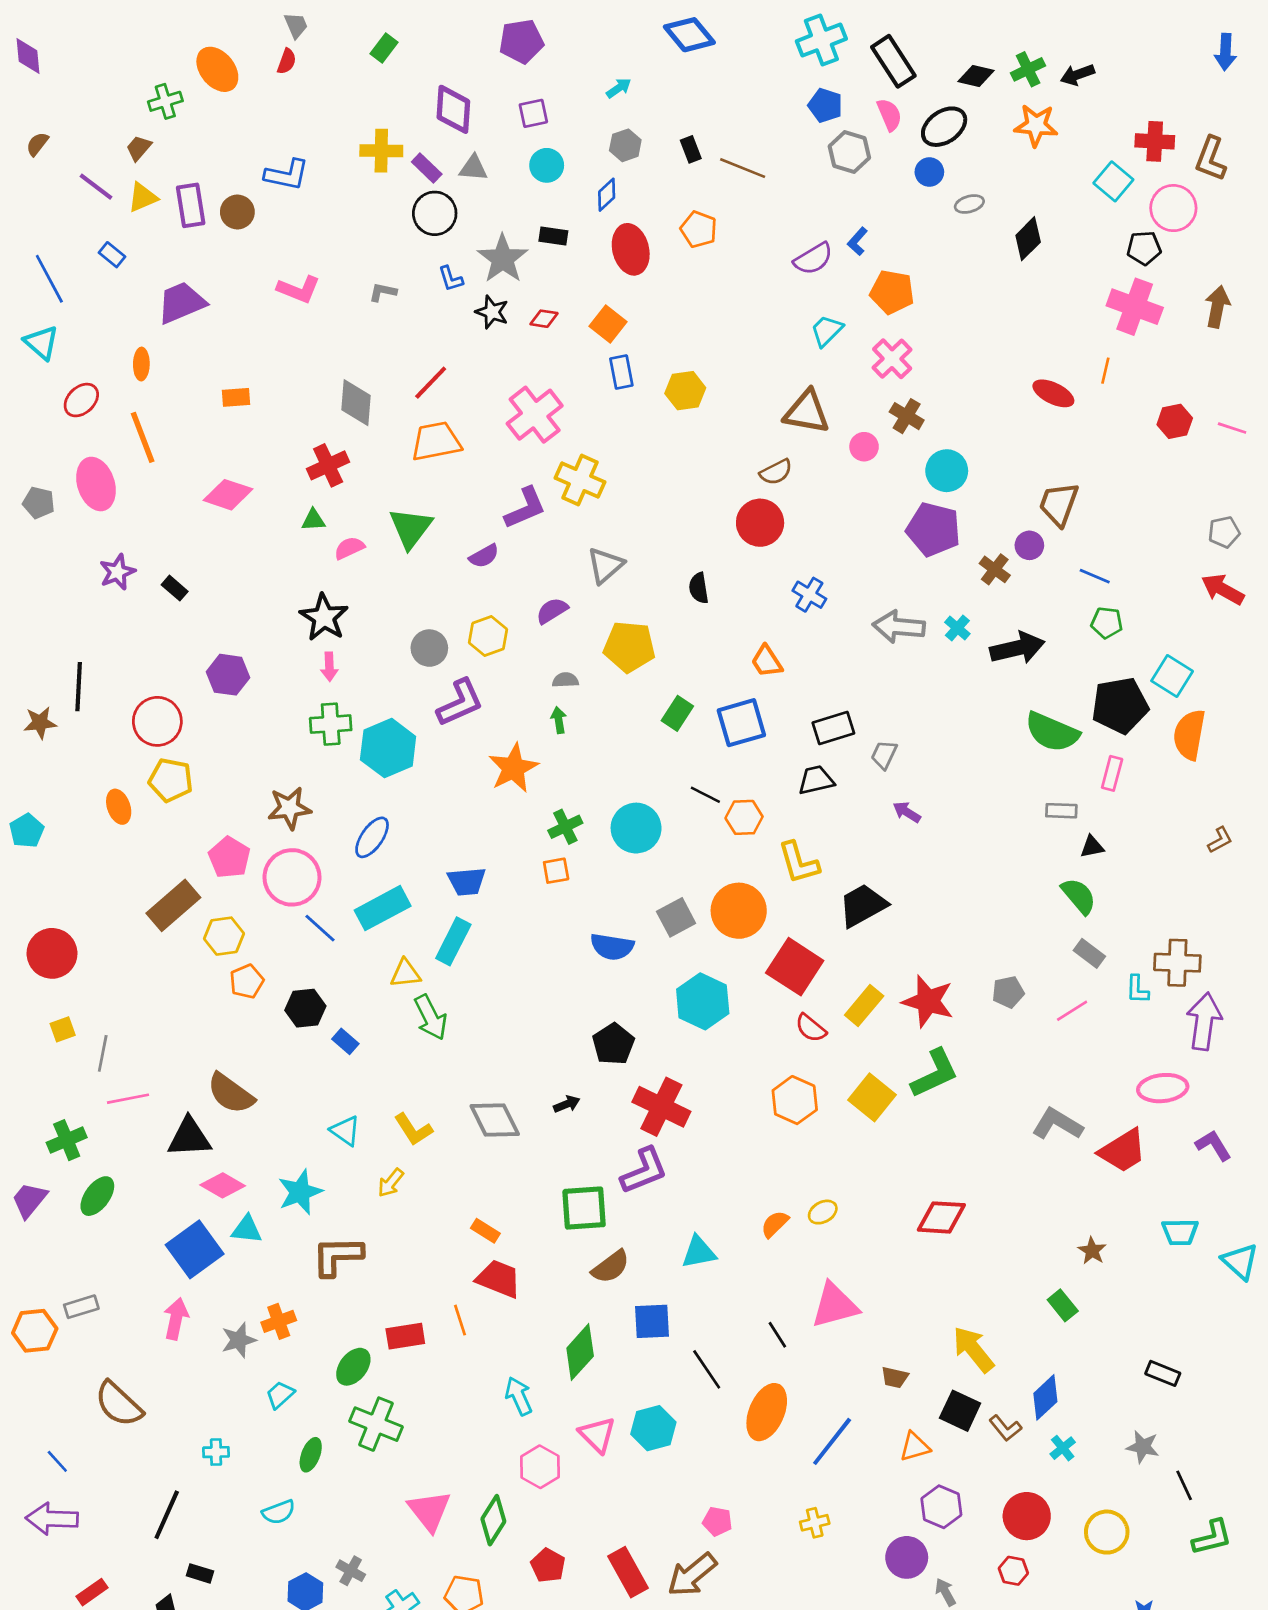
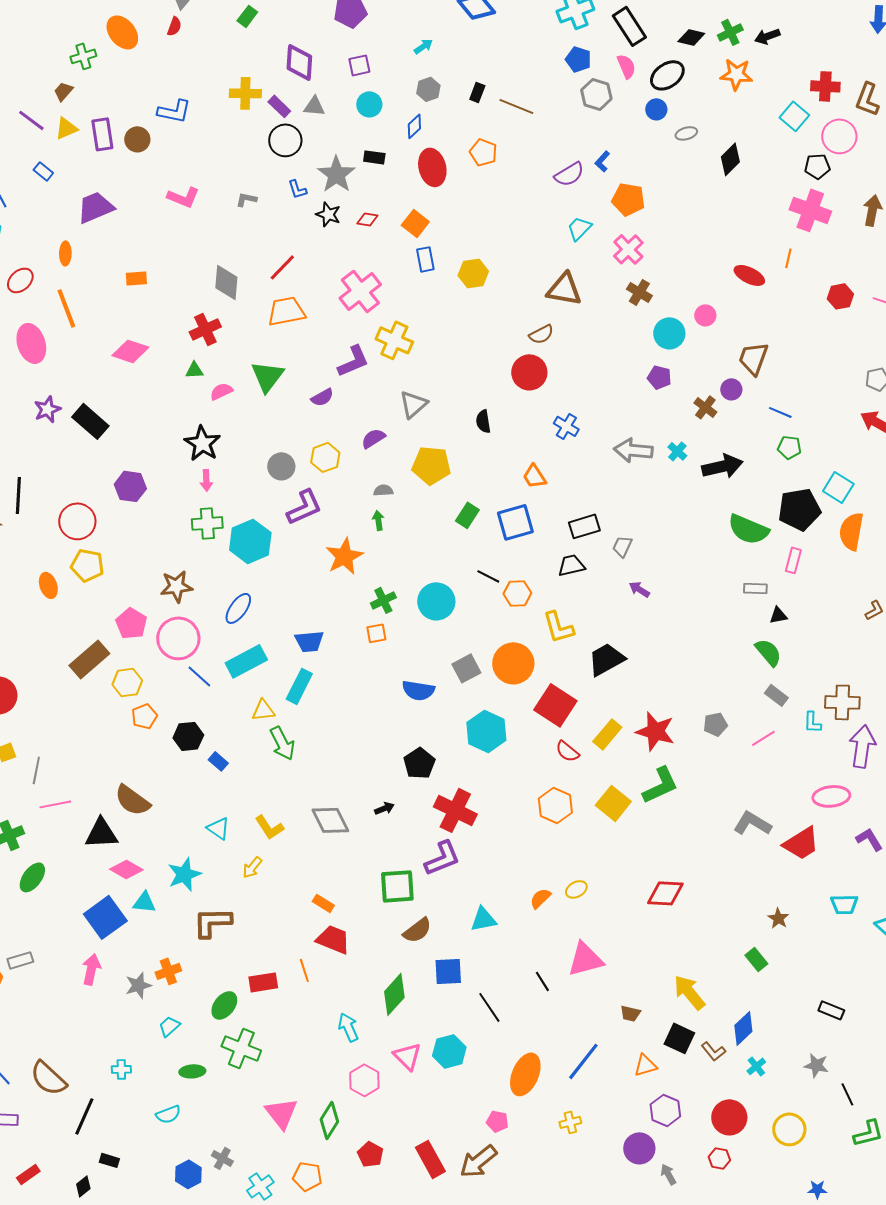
black rectangle: (691, 149) -> (477, 92), turned 42
pink circle: (864, 447) -> (705, 315), moved
purple pentagon: (933, 529) -> (659, 377), size x0.6
black rectangle: (175, 588) -> (90, 421), size x1.8
brown semicircle: (119, 1404) -> (48, 1078), moved
orange ellipse: (767, 1412) -> (525, 1074), moved
green ellipse: (311, 1455) -> (192, 1071), turned 65

